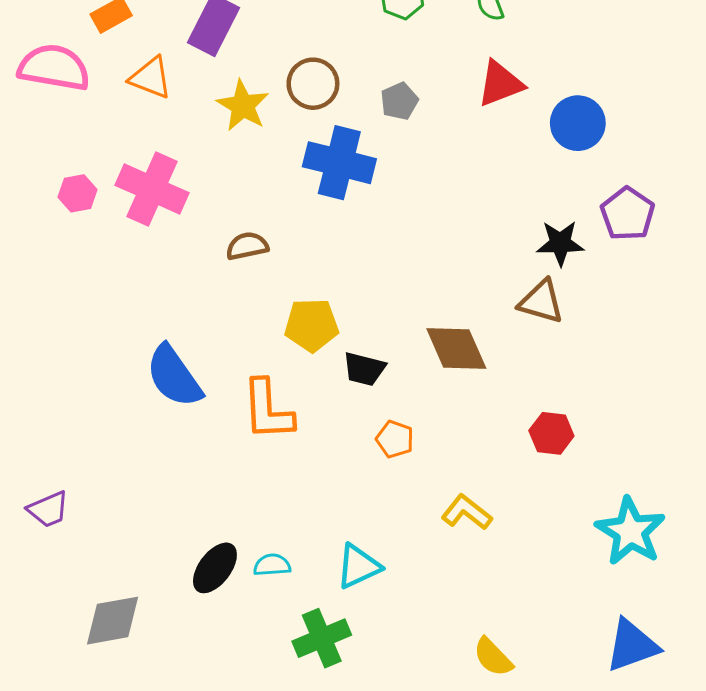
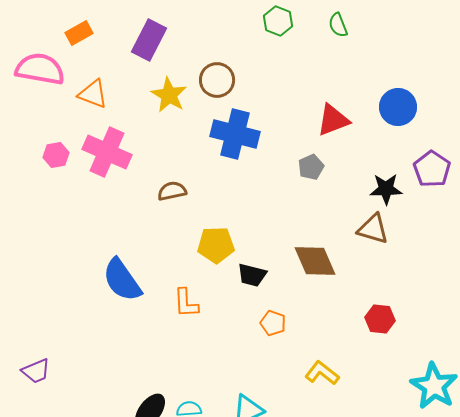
orange triangle: (151, 78) -> (93, 94), moved
red triangle: (500, 84) -> (333, 120), moved
gray pentagon: (399, 101) -> (311, 167), moved
orange L-shape: (268, 410) -> (186, 303), size x0.7

